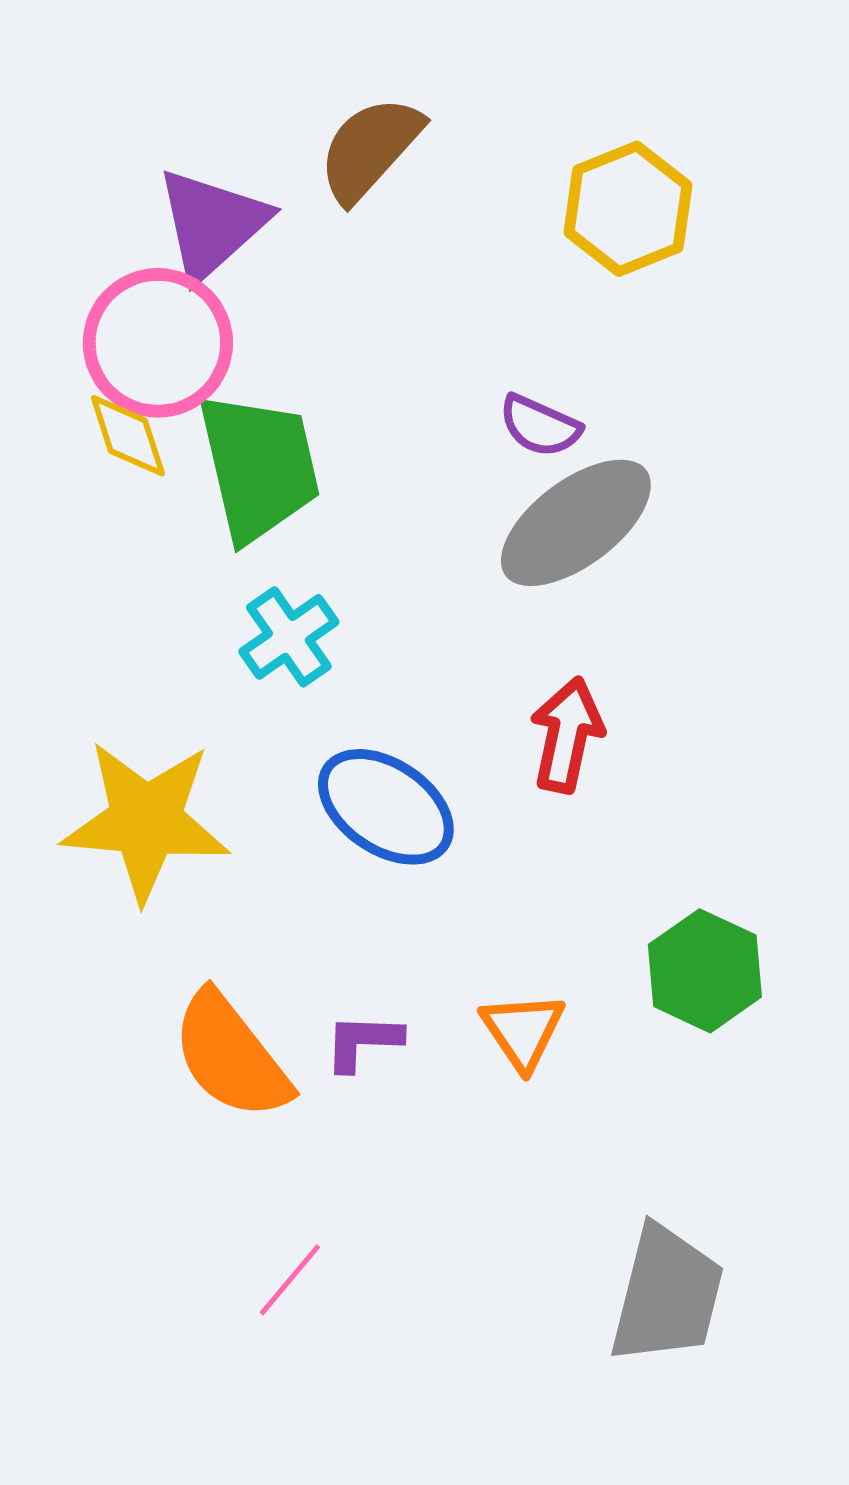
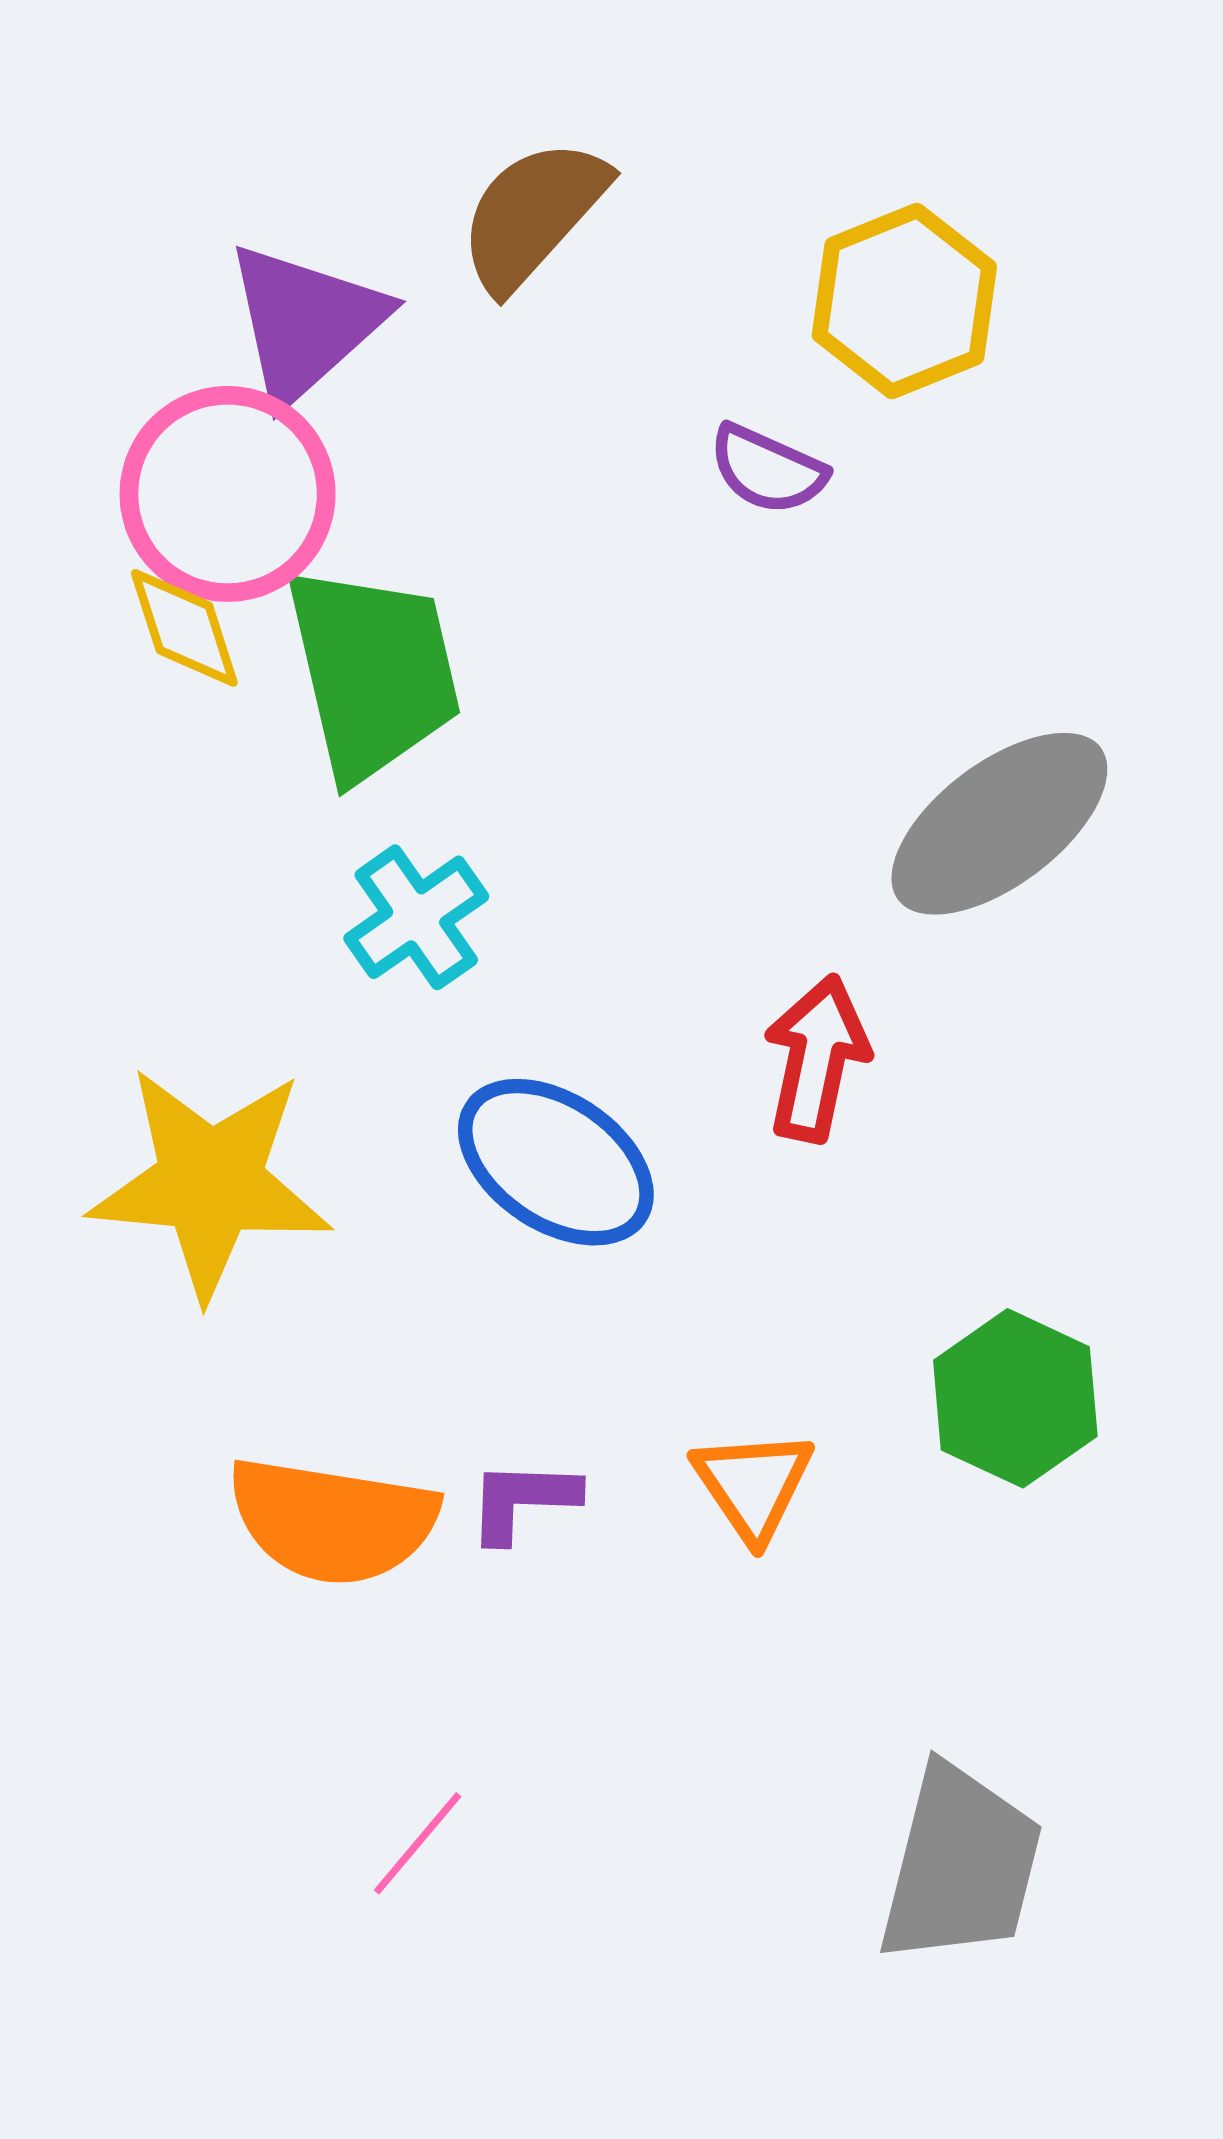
purple semicircle: (540, 426) -> (768, 469), moved
gray ellipse: (576, 523) -> (999, 824), moved
orange semicircle: (231, 1056) -> (333, 1521), turned -43

